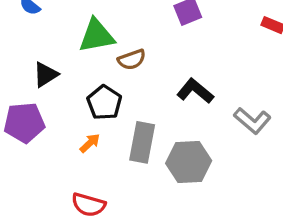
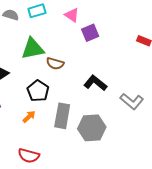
brown semicircle: (132, 60) -> (55, 63), turned 36

